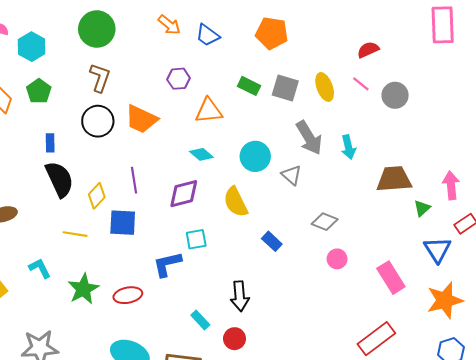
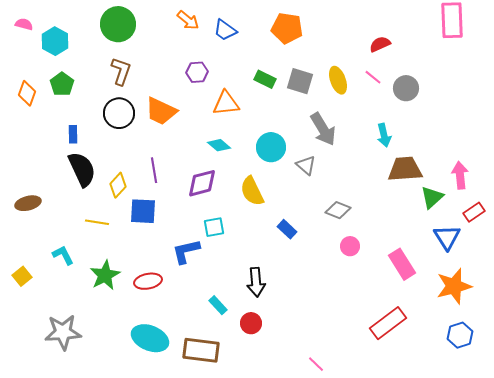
cyan arrow: (348, 147) -> (384, 135), moved
green triangle: (422, 208) -> (432, 197), size x1.4

